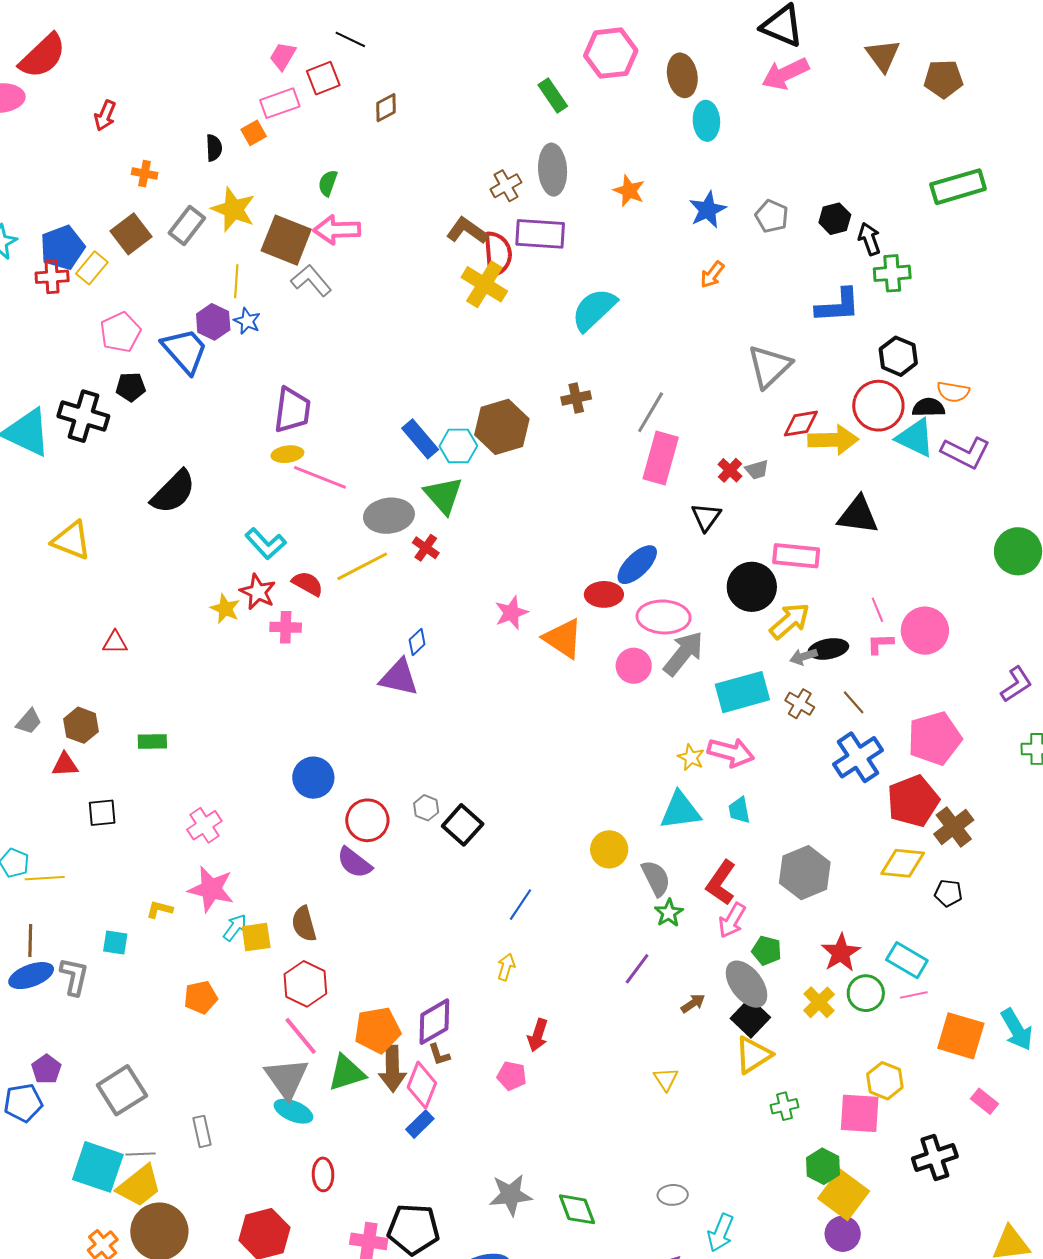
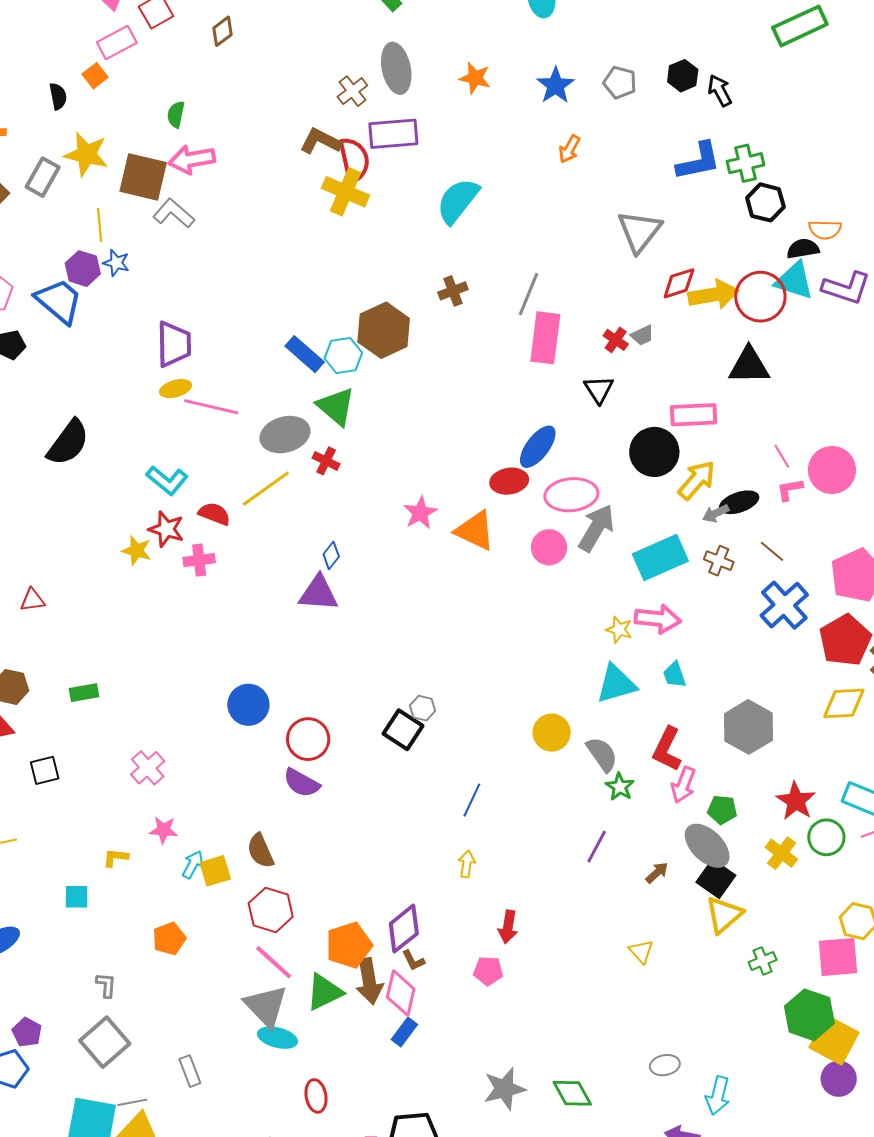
green cross: (892, 273) -> (746, 163), moved
red circle: (878, 406) -> (760, 297), moved
gray hexagon: (426, 808) -> (423, 708), moved
pink star: (211, 889) -> (164, 830), size x0.6
gray L-shape: (74, 976) -> (106, 985), moved, size x0.7
green hexagon: (823, 1166) -> (809, 1015), size x1.4

